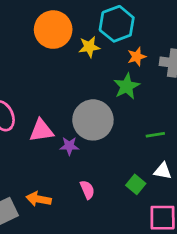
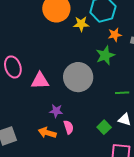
purple star: (69, 146) -> (56, 111), moved
orange arrow: (39, 199) -> (47, 133), moved

